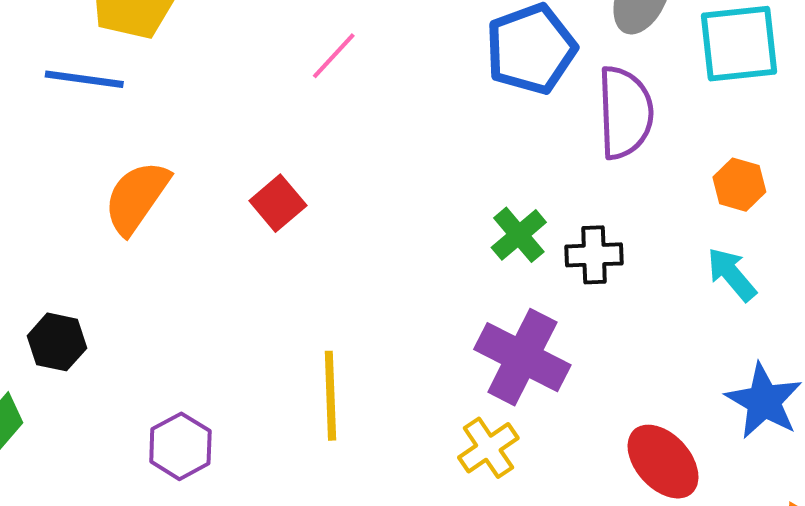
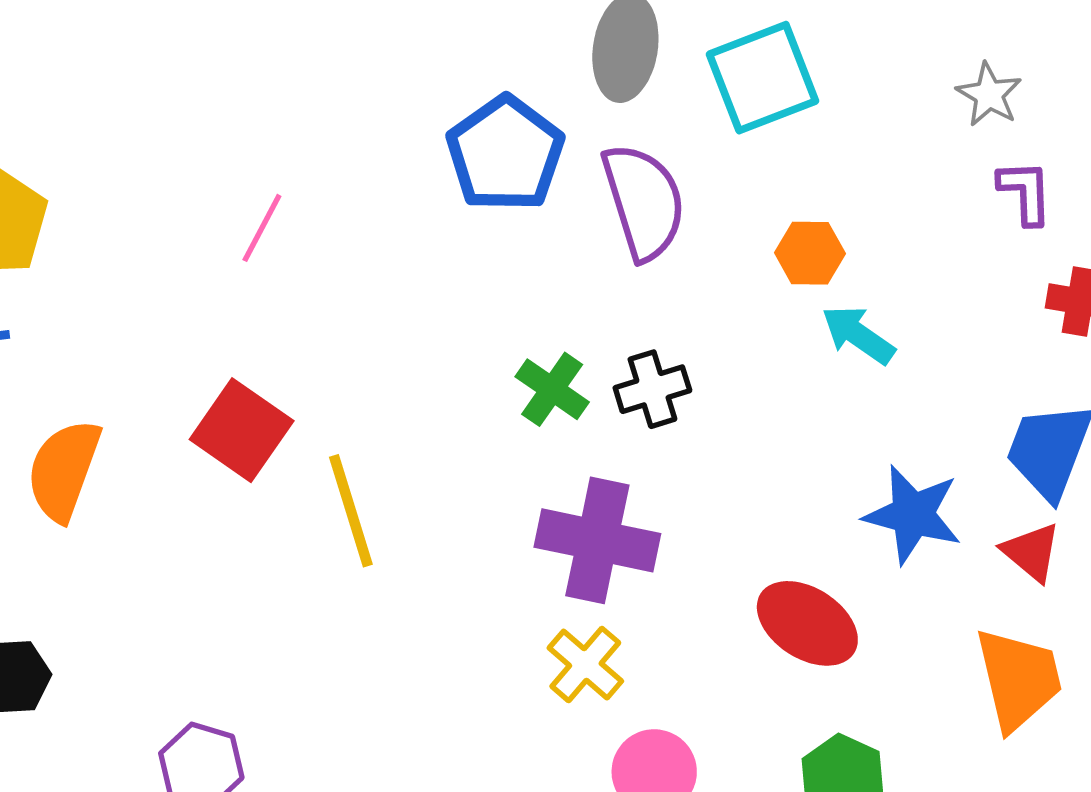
red square: (278, 203) -> (242, 430), size x1.4
cyan arrow: (732, 274) -> (858, 335), moved
yellow line: (330, 396) -> (351, 511), moved

